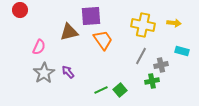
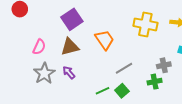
purple square: (91, 16) -> (72, 19), moved, turned -30
brown triangle: (69, 32) -> (70, 47), moved
gray line: (141, 56) -> (124, 68), moved, turned 30

